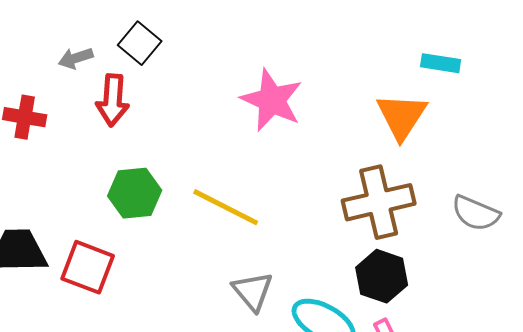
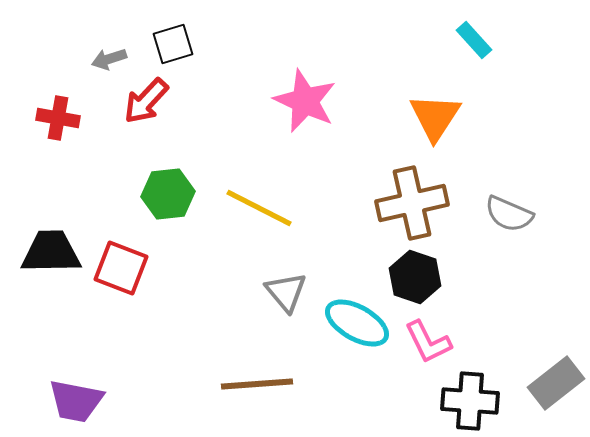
black square: (140, 43) -> (173, 44), turned 33
cyan rectangle: (441, 63) -> (474, 40), moved, turned 39
red arrow: (113, 100) -> (146, 101), turned 39

